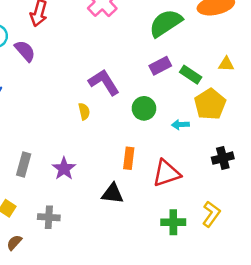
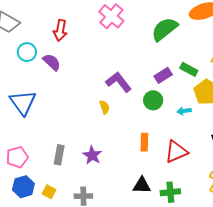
purple rectangle: (160, 66) -> (163, 75), moved
black triangle: (113, 193) -> (142, 185), moved
green cross: (173, 222) -> (170, 192), moved

